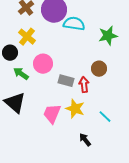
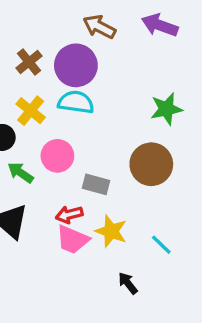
cyan semicircle: (74, 24) -> (76, 102), moved
brown circle: (99, 69) -> (151, 164), size x1.6
red arrow: (84, 85) -> (69, 215), moved, turned -98
pink trapezoid: (52, 114) -> (73, 240), turned -90

